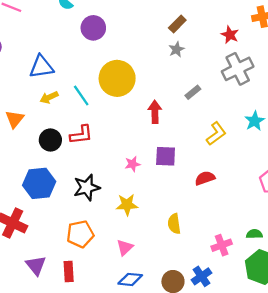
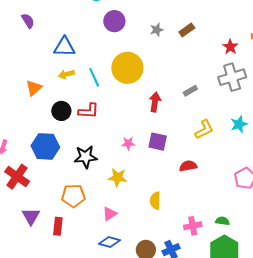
gray star: (177, 49) -> (157, 30), moved

